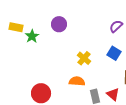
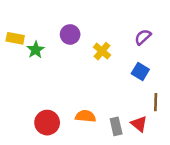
yellow cross: (84, 58) -> (102, 51), moved
orange semicircle: (77, 81) -> (85, 116), moved

